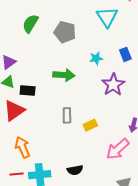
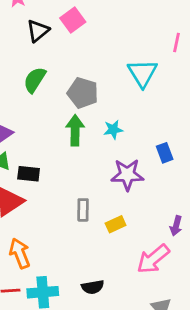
blue rectangle: (125, 54) -> (165, 153), moved
cyan star: (96, 58) -> (113, 130), moved
green arrow: (64, 75) -> (75, 130), moved, turned -95
purple star: (113, 85) -> (127, 175), moved, turned 30

